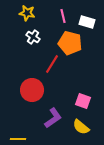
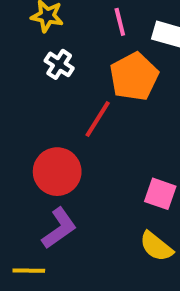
orange pentagon: (70, 43) -> (134, 77), turned 30
purple L-shape: (53, 118) -> (59, 228), moved

